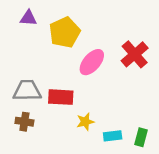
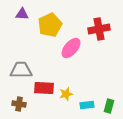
red cross: (135, 54) -> (99, 29), moved, turned 30
red rectangle: (61, 97) -> (44, 88), moved
brown cross: (24, 122) -> (19, 104), moved

